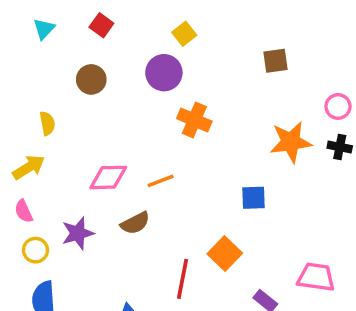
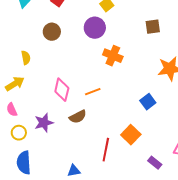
brown square: (275, 61) -> (153, 27), moved
pink diamond: (108, 177) -> (62, 90), turned -75
blue square: (253, 198) -> (148, 102), turned -35

